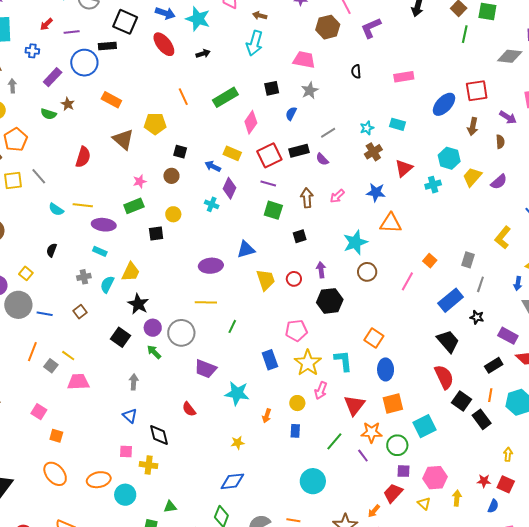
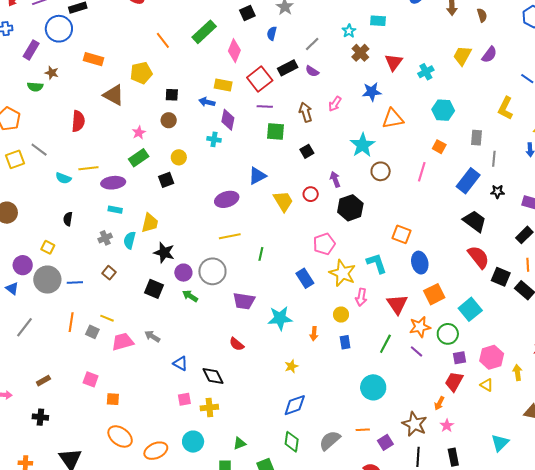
cyan hexagon: (449, 158) -> (443, 110), moved
gray arrow: (134, 382) -> (152, 336), moved, turned -49
orange ellipse: (99, 480) -> (156, 451), moved

